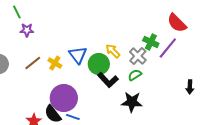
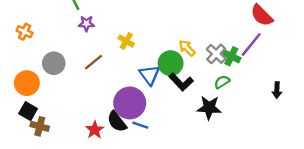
green cross: (151, 42) -> (231, 56), moved
blue triangle: (78, 55) -> (150, 75), moved
yellow cross: (55, 63) -> (126, 41), moved
green semicircle: (135, 75) -> (222, 82), moved

